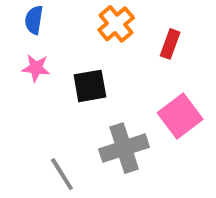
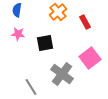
red rectangle: (170, 44) -> (85, 22), turned -48
gray cross: (124, 148) -> (62, 74), turned -35

